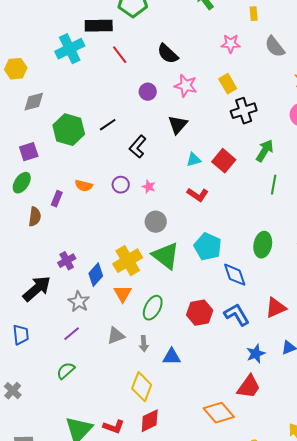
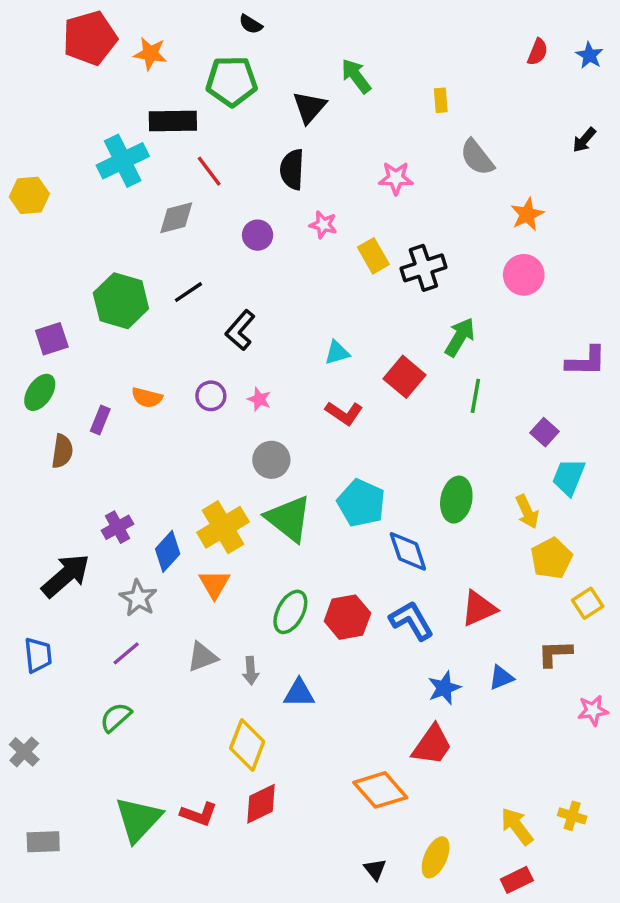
pink star: (231, 44) -> (396, 178), moved
black semicircle: (168, 54) -> (292, 169), turned 50
yellow rectangle: (228, 84) -> (373, 256), moved
pink star: (186, 86) -> (323, 225), size x0.7
gray diamond: (34, 102) -> (176, 218), moved
black triangle: (178, 125) -> (309, 107), moved
red square: (224, 161) -> (404, 377), moved
green ellipse: (153, 308) -> (290, 612), moved

